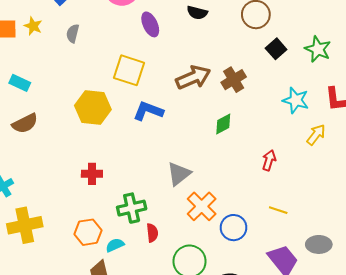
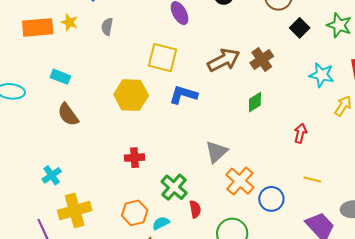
brown semicircle: (25, 123) -> (68, 115), turned 85
green cross: (132, 208) -> (174, 187), turned -32

